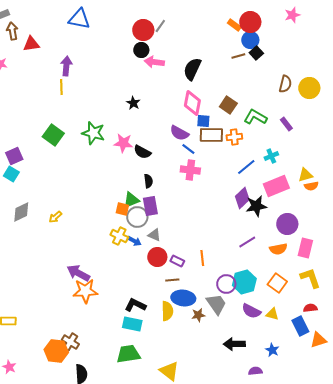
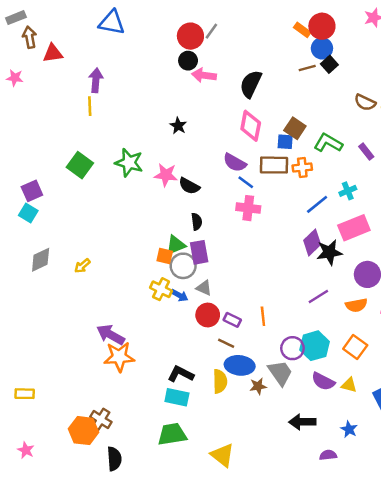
brown semicircle: (285, 84) -> (365, 102), turned 102
blue square: (203, 121) -> (285, 142), moved
brown line: (172, 280) -> (226, 343), turned 32

